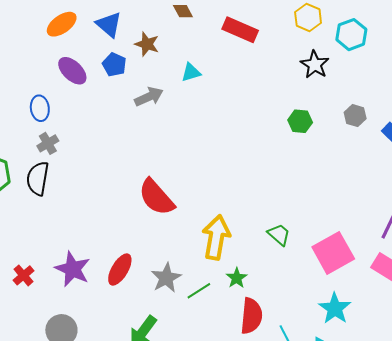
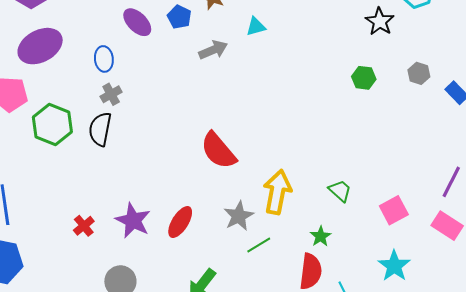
pink square: (333, 253) -> (394, 210), size x0.7
gray star: (166, 278) -> (239, 216), moved
green star: (237, 278) -> (321, 236), moved

